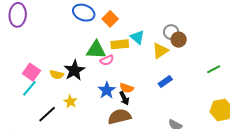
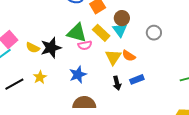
brown circle: (179, 40) -> (122, 18), moved
yellow rectangle: (120, 44) -> (101, 33), turned 36
yellow triangle: (160, 51) -> (113, 57), moved, turned -36
orange semicircle: (127, 88) -> (129, 56), moved
black arrow: (124, 98) -> (117, 83), moved

